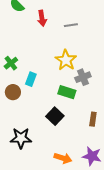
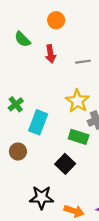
cyan rectangle: (31, 79) -> (38, 122), size x1.5
brown circle: (13, 92) -> (18, 151), moved
black star: (21, 138) -> (42, 197), moved

